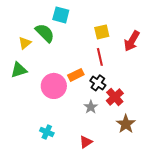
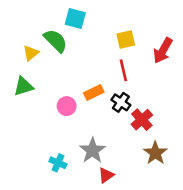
pink circle: (54, 86) -> (67, 106), size x0.6
gray star: (91, 107) -> (92, 150), moved, size x1.5

